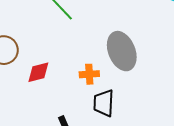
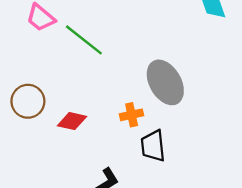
red diamond: (38, 72) -> (72, 121), turned 35

